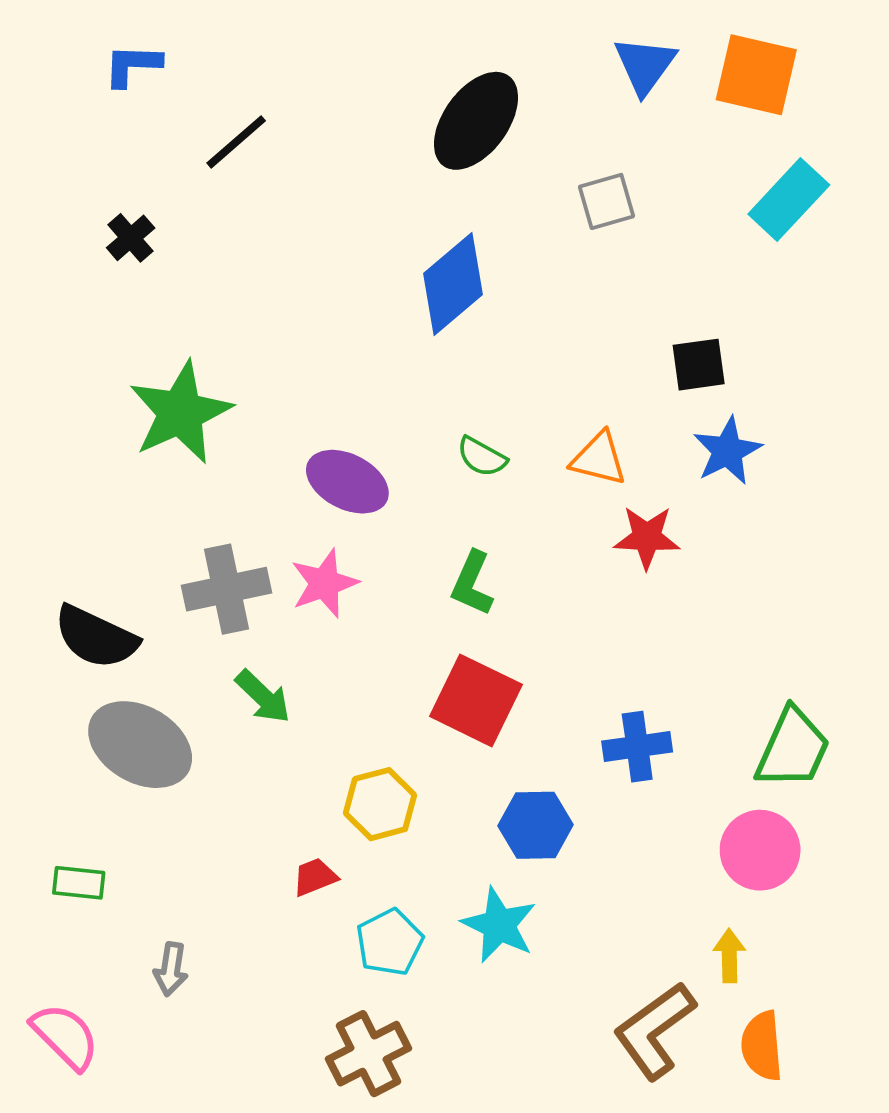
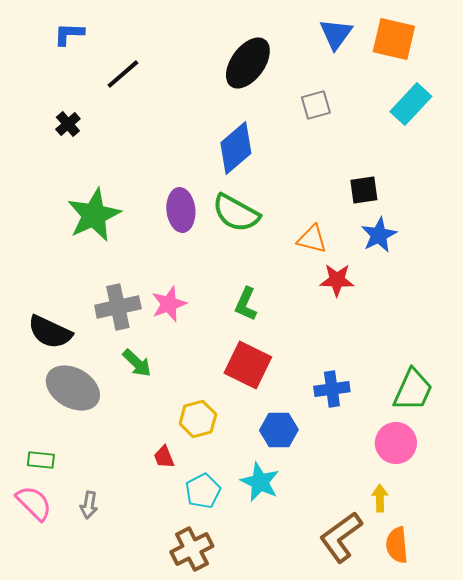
green semicircle: (482, 457) -> (236, 213), moved, size x1.8
purple ellipse: (347, 482) -> (181, 210), moved, turned 57
red trapezoid: (315, 877) -> (164, 457), turned -90
pink semicircle: (65, 1036) -> (34, 503), moved

